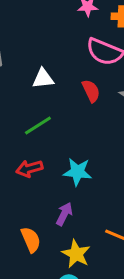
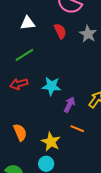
purple arrow: (64, 214) -> (69, 105), moved

